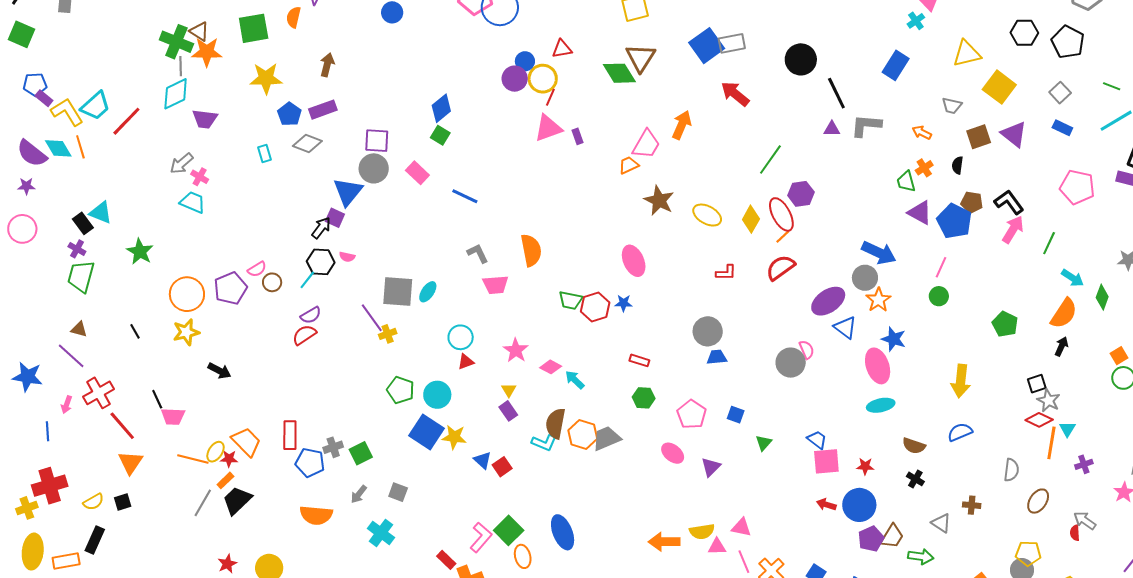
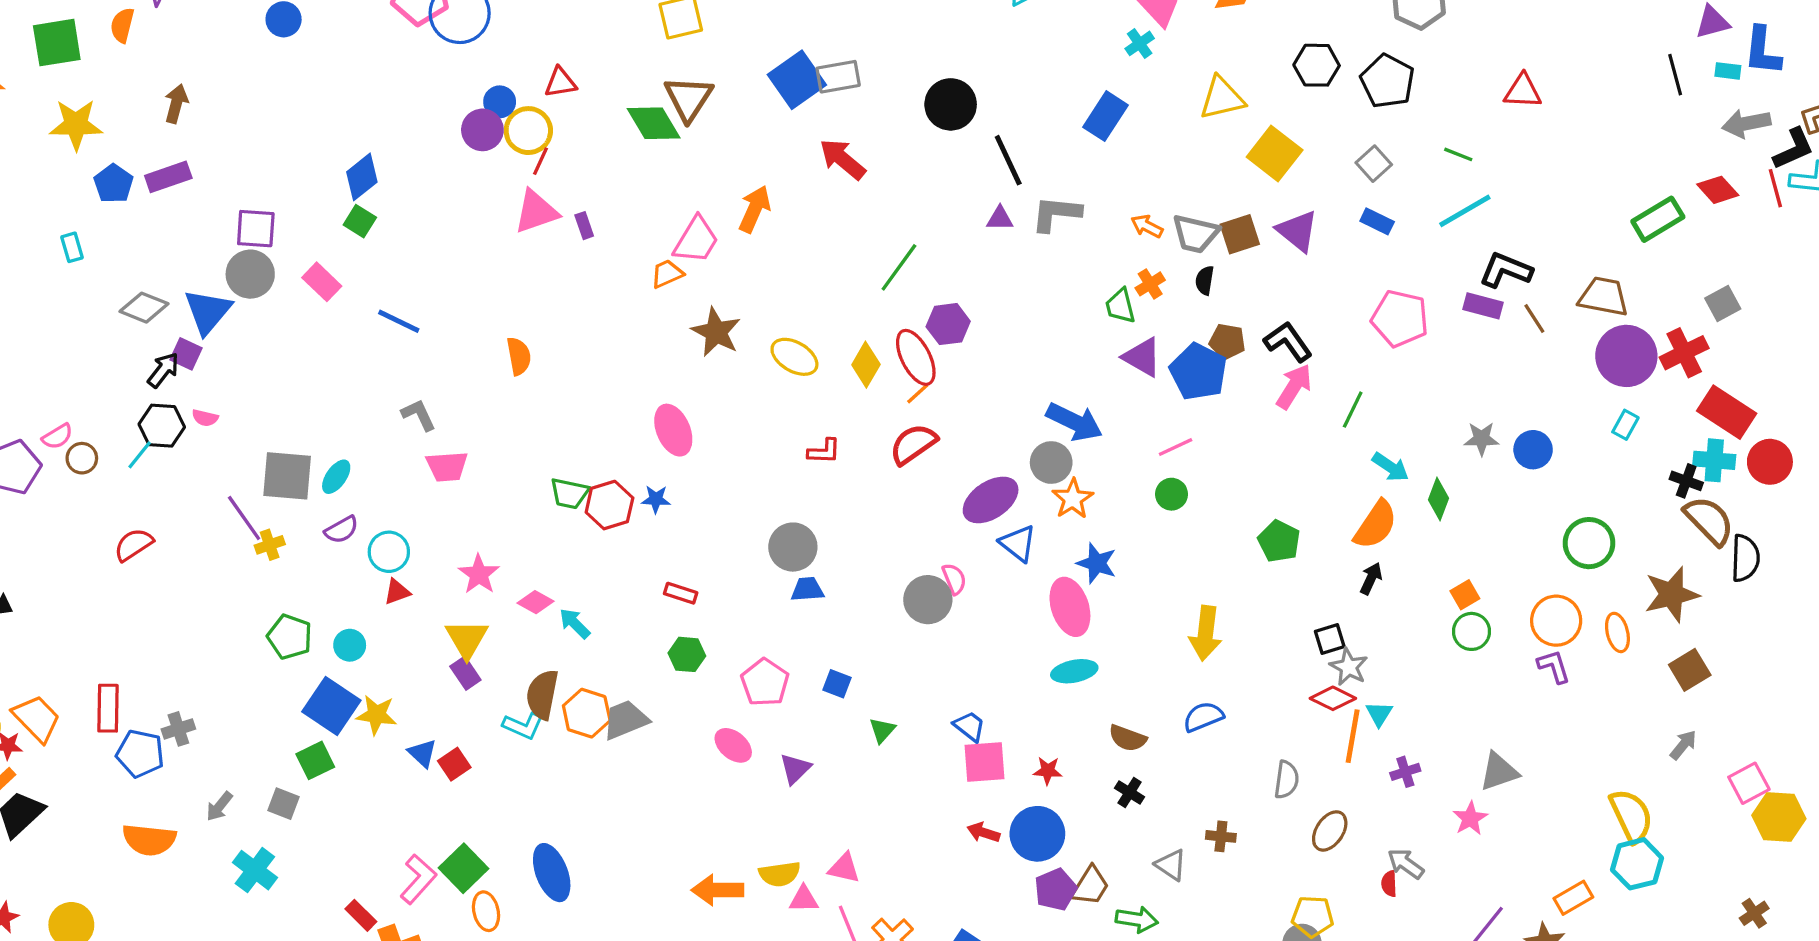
gray trapezoid: (952, 106) -> (1195, 234), moved, size x1.4
gray diamond: (307, 144) -> (144, 308), moved
orange semicircle: (531, 250) -> (519, 356), moved, size x0.7
pink line: (941, 267) -> (1176, 447), turned 40
purple semicircle: (311, 315) -> (342, 530), moved
yellow triangle: (509, 390) -> (467, 639), size x1.8
cyan circle: (437, 395) -> (350, 645), size x0.7
green square: (361, 453) -> (315, 760), moved

